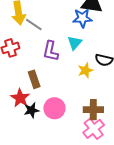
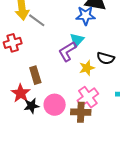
purple L-shape: (51, 51) -> (67, 51), moved, turned 45
brown cross: (93, 110) -> (81, 112), moved
pink cross: (94, 129) -> (88, 97), moved

